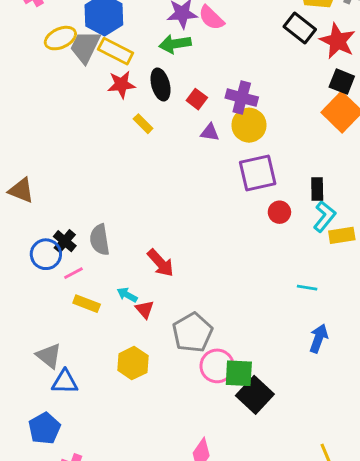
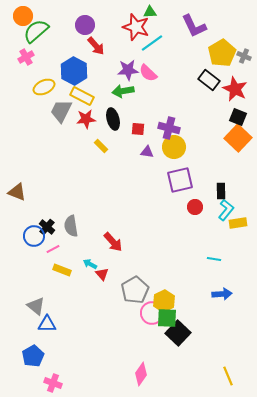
gray trapezoid: (85, 47) -> (61, 111), moved
red square: (197, 99) -> (138, 129), turned -32
blue arrow: (319, 338) -> (222, 294), turned 66
yellow hexagon: (133, 363) -> (164, 301), moved

